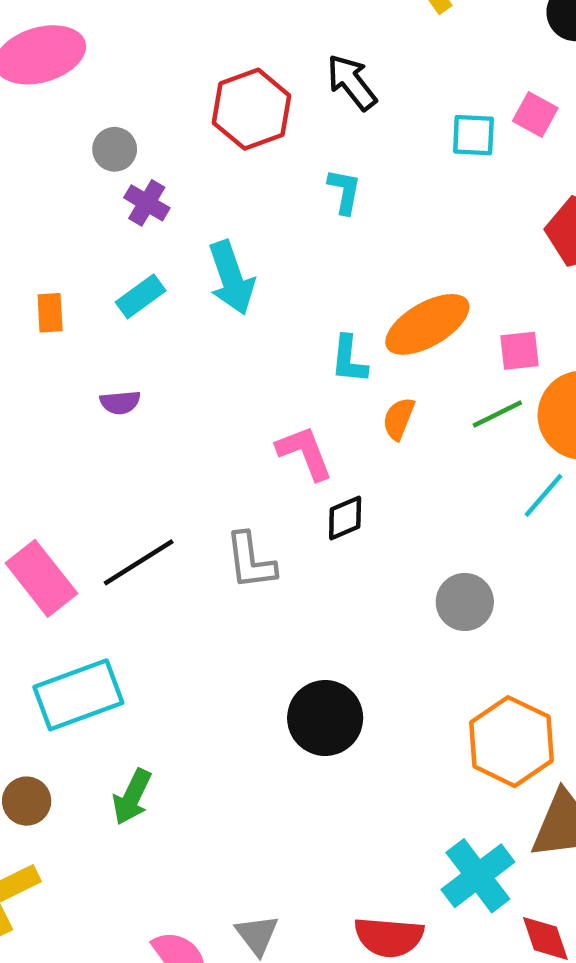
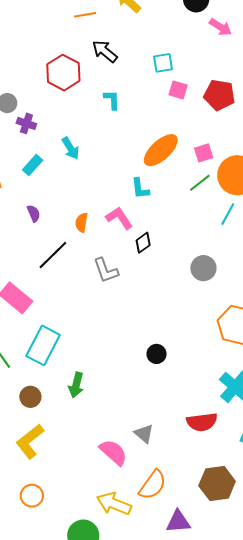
pink square: (535, 115) -> (178, 90), moved
cyan arrow: (231, 278) -> (71, 148), size x0.7
cyan L-shape: (349, 359) -> (140, 189), moved
purple semicircle: (120, 402) -> (34, 213), turned -96
orange semicircle: (399, 419) -> (81, 222), moved
black line: (139, 562) -> (53, 255), moved
cyan rectangle: (78, 695) -> (43, 345), turned -30
black circle: (325, 718) -> (156, 354), moved, size x0.6

